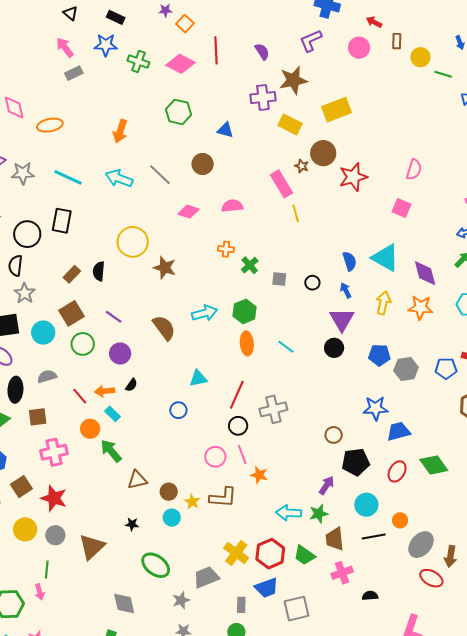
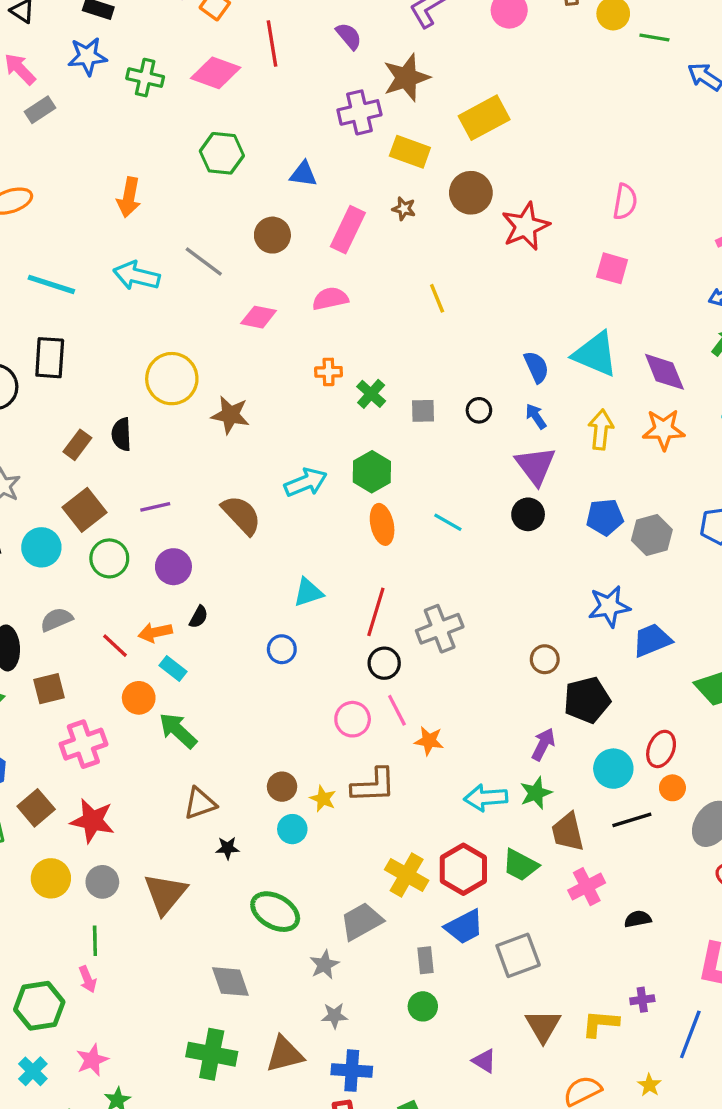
brown star: (302, 166) -> (404, 209), moved
pink rectangle: (281, 184) -> (348, 230), moved, turned 64
purple line: (114, 317) -> (155, 507), turned -42
red ellipse: (397, 471) -> (661, 749), moved
brown triangle: (137, 480) -> (200, 803), moved

